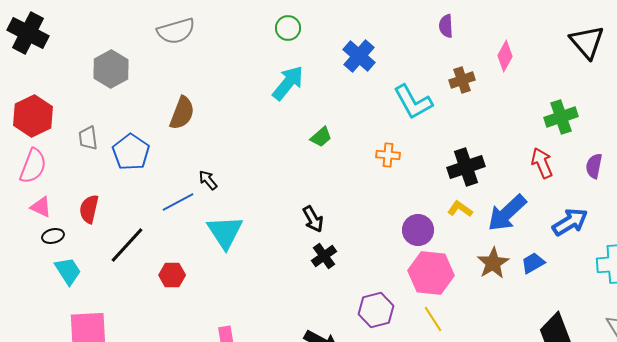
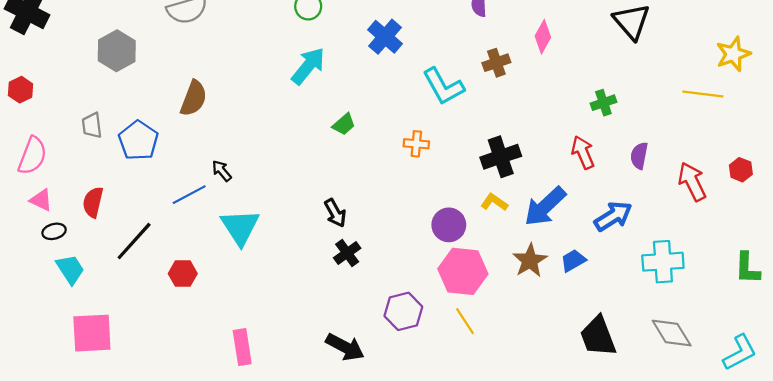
red hexagon: (33, 116) -> (21, 90), moved, size x0.6
green cross: (561, 117) -> (603, 103), size x0.7

